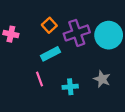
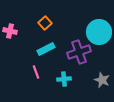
purple cross: (77, 33) -> (79, 52), moved
gray star: (102, 79) -> (102, 80), moved

